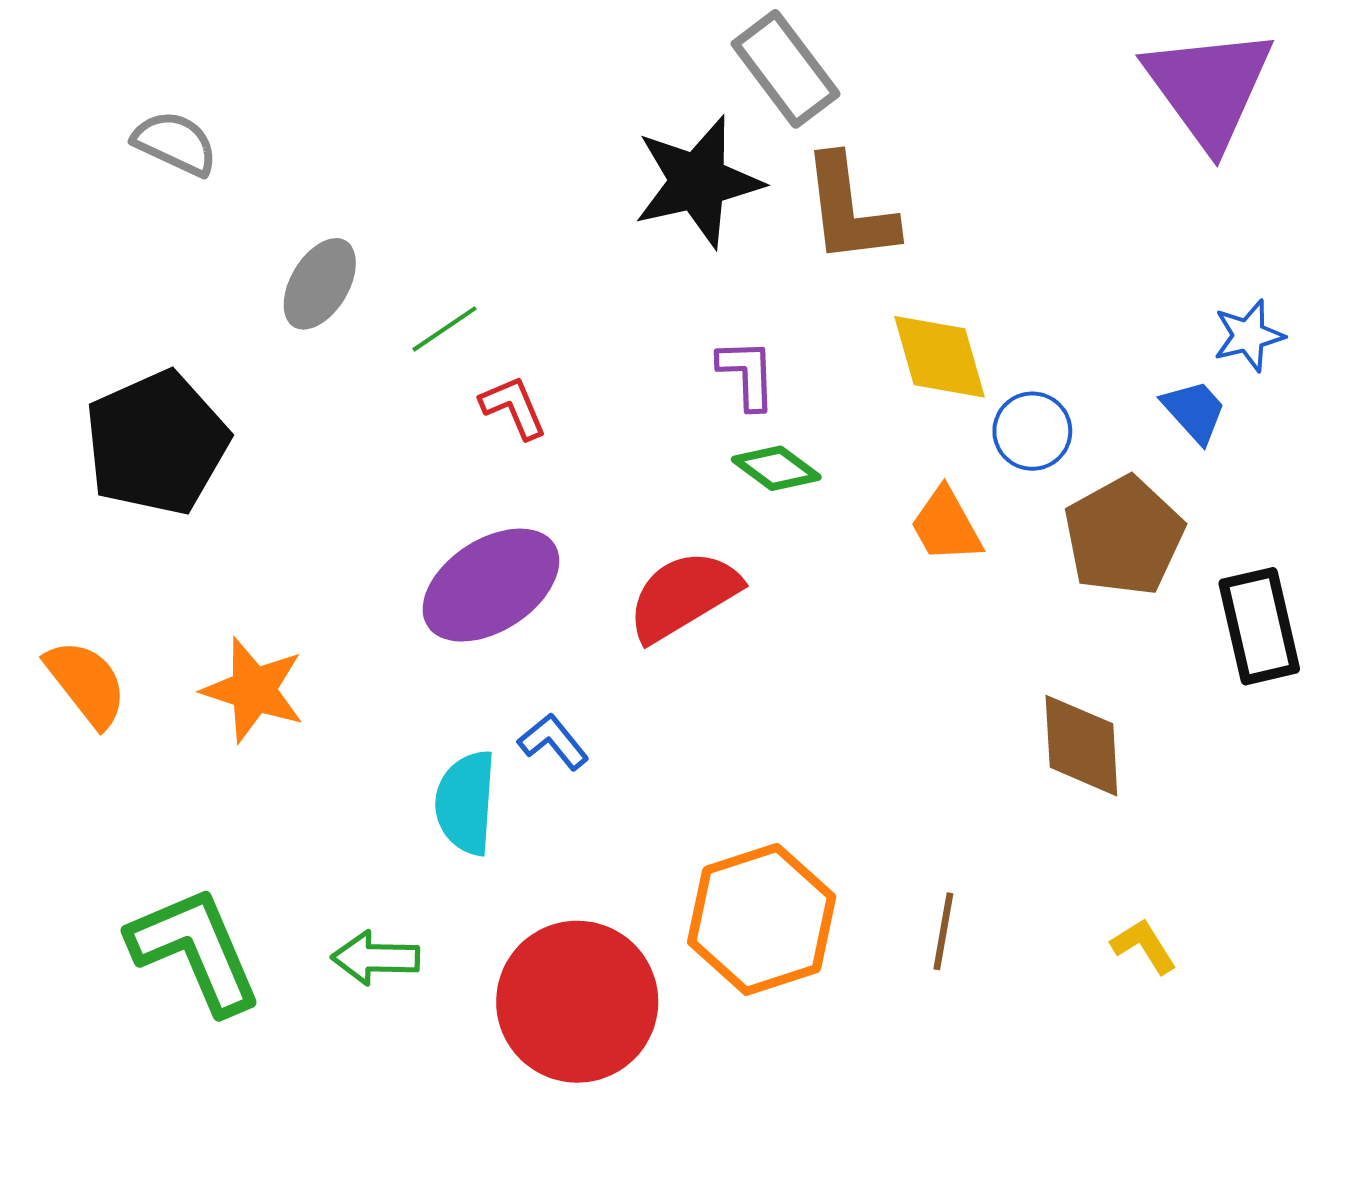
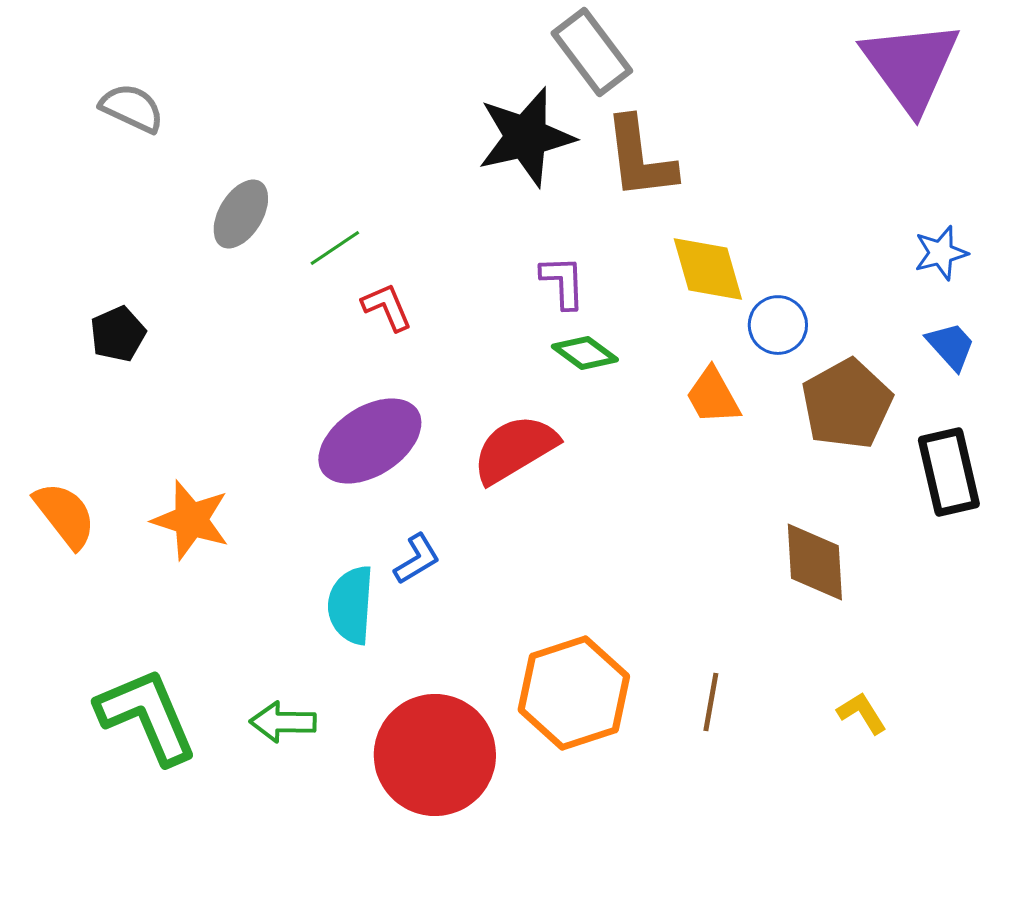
blue trapezoid: (1194, 411) -> (951, 346), moved
black pentagon: (157, 443) -> (118, 334), size x0.5
blue L-shape: (553, 742) -> (417, 559), turned 98

